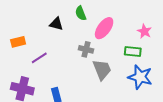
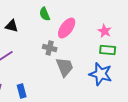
black triangle: (56, 24) -> (12, 26), moved
green rectangle: (133, 52) -> (108, 50), moved

